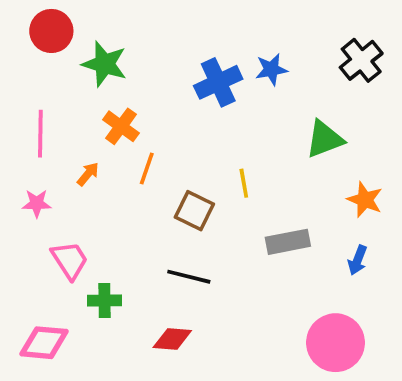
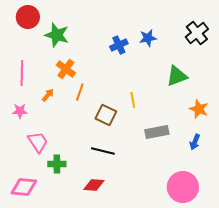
blue cross: (218, 82) -> (119, 45), size x0.7

